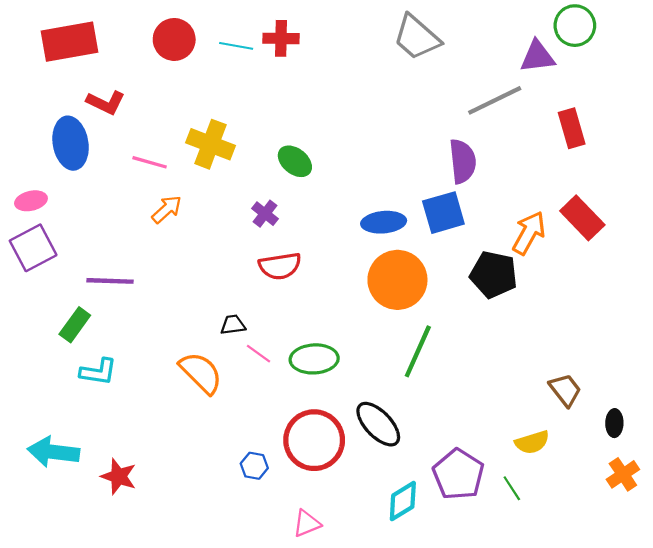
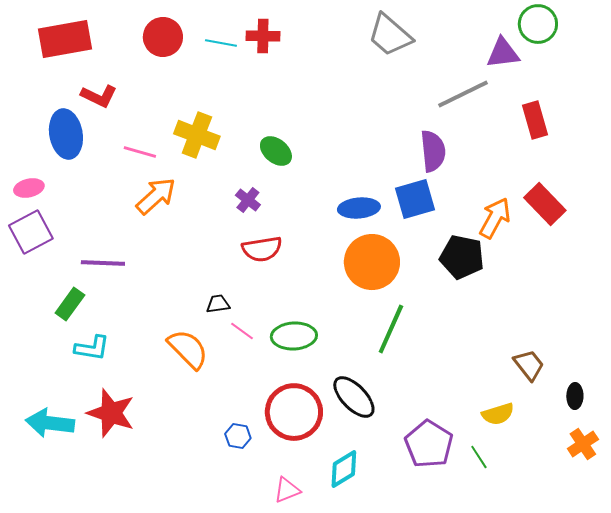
orange arrow: (167, 209) -> (156, 196), size x1.4
red star: (119, 476) -> (111, 413), moved, size x1.4
cyan diamond: (403, 501) -> (344, 469), moved

